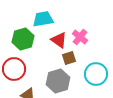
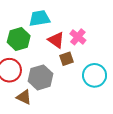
gray hexagon: (58, 81) -> (41, 77), moved

